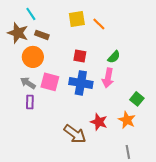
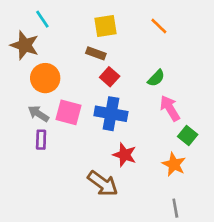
orange line: (99, 24) -> (159, 26), moved
brown rectangle: (42, 35) -> (96, 53), moved
red square: (80, 56) -> (110, 77), turned 32
pink arrow: (108, 78) -> (170, 108), moved, turned 138
red star: (99, 122) -> (125, 155), moved

